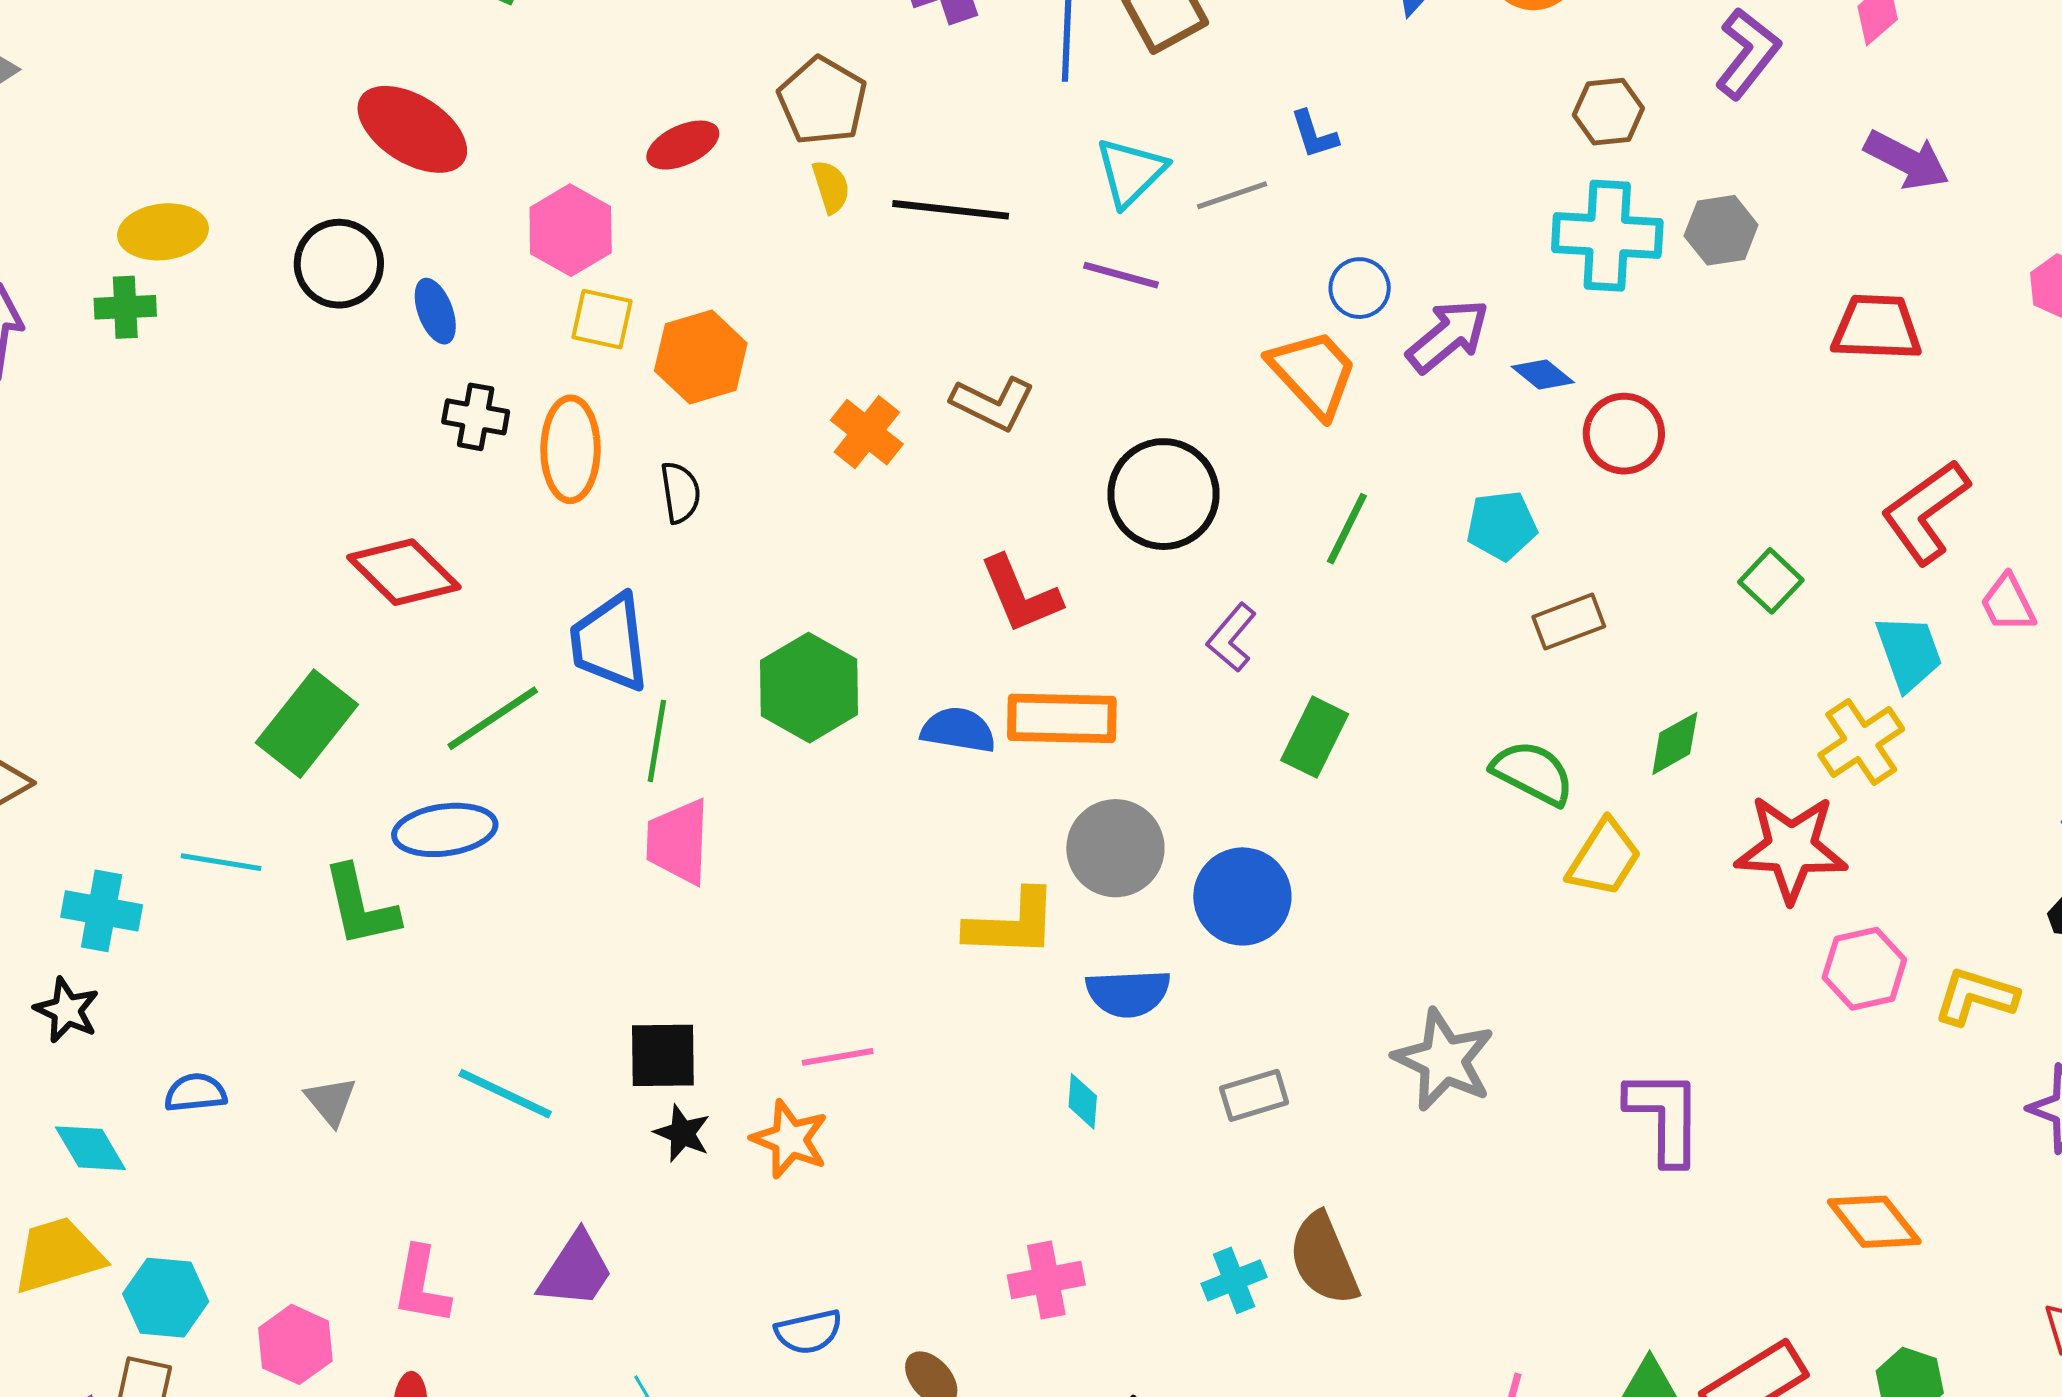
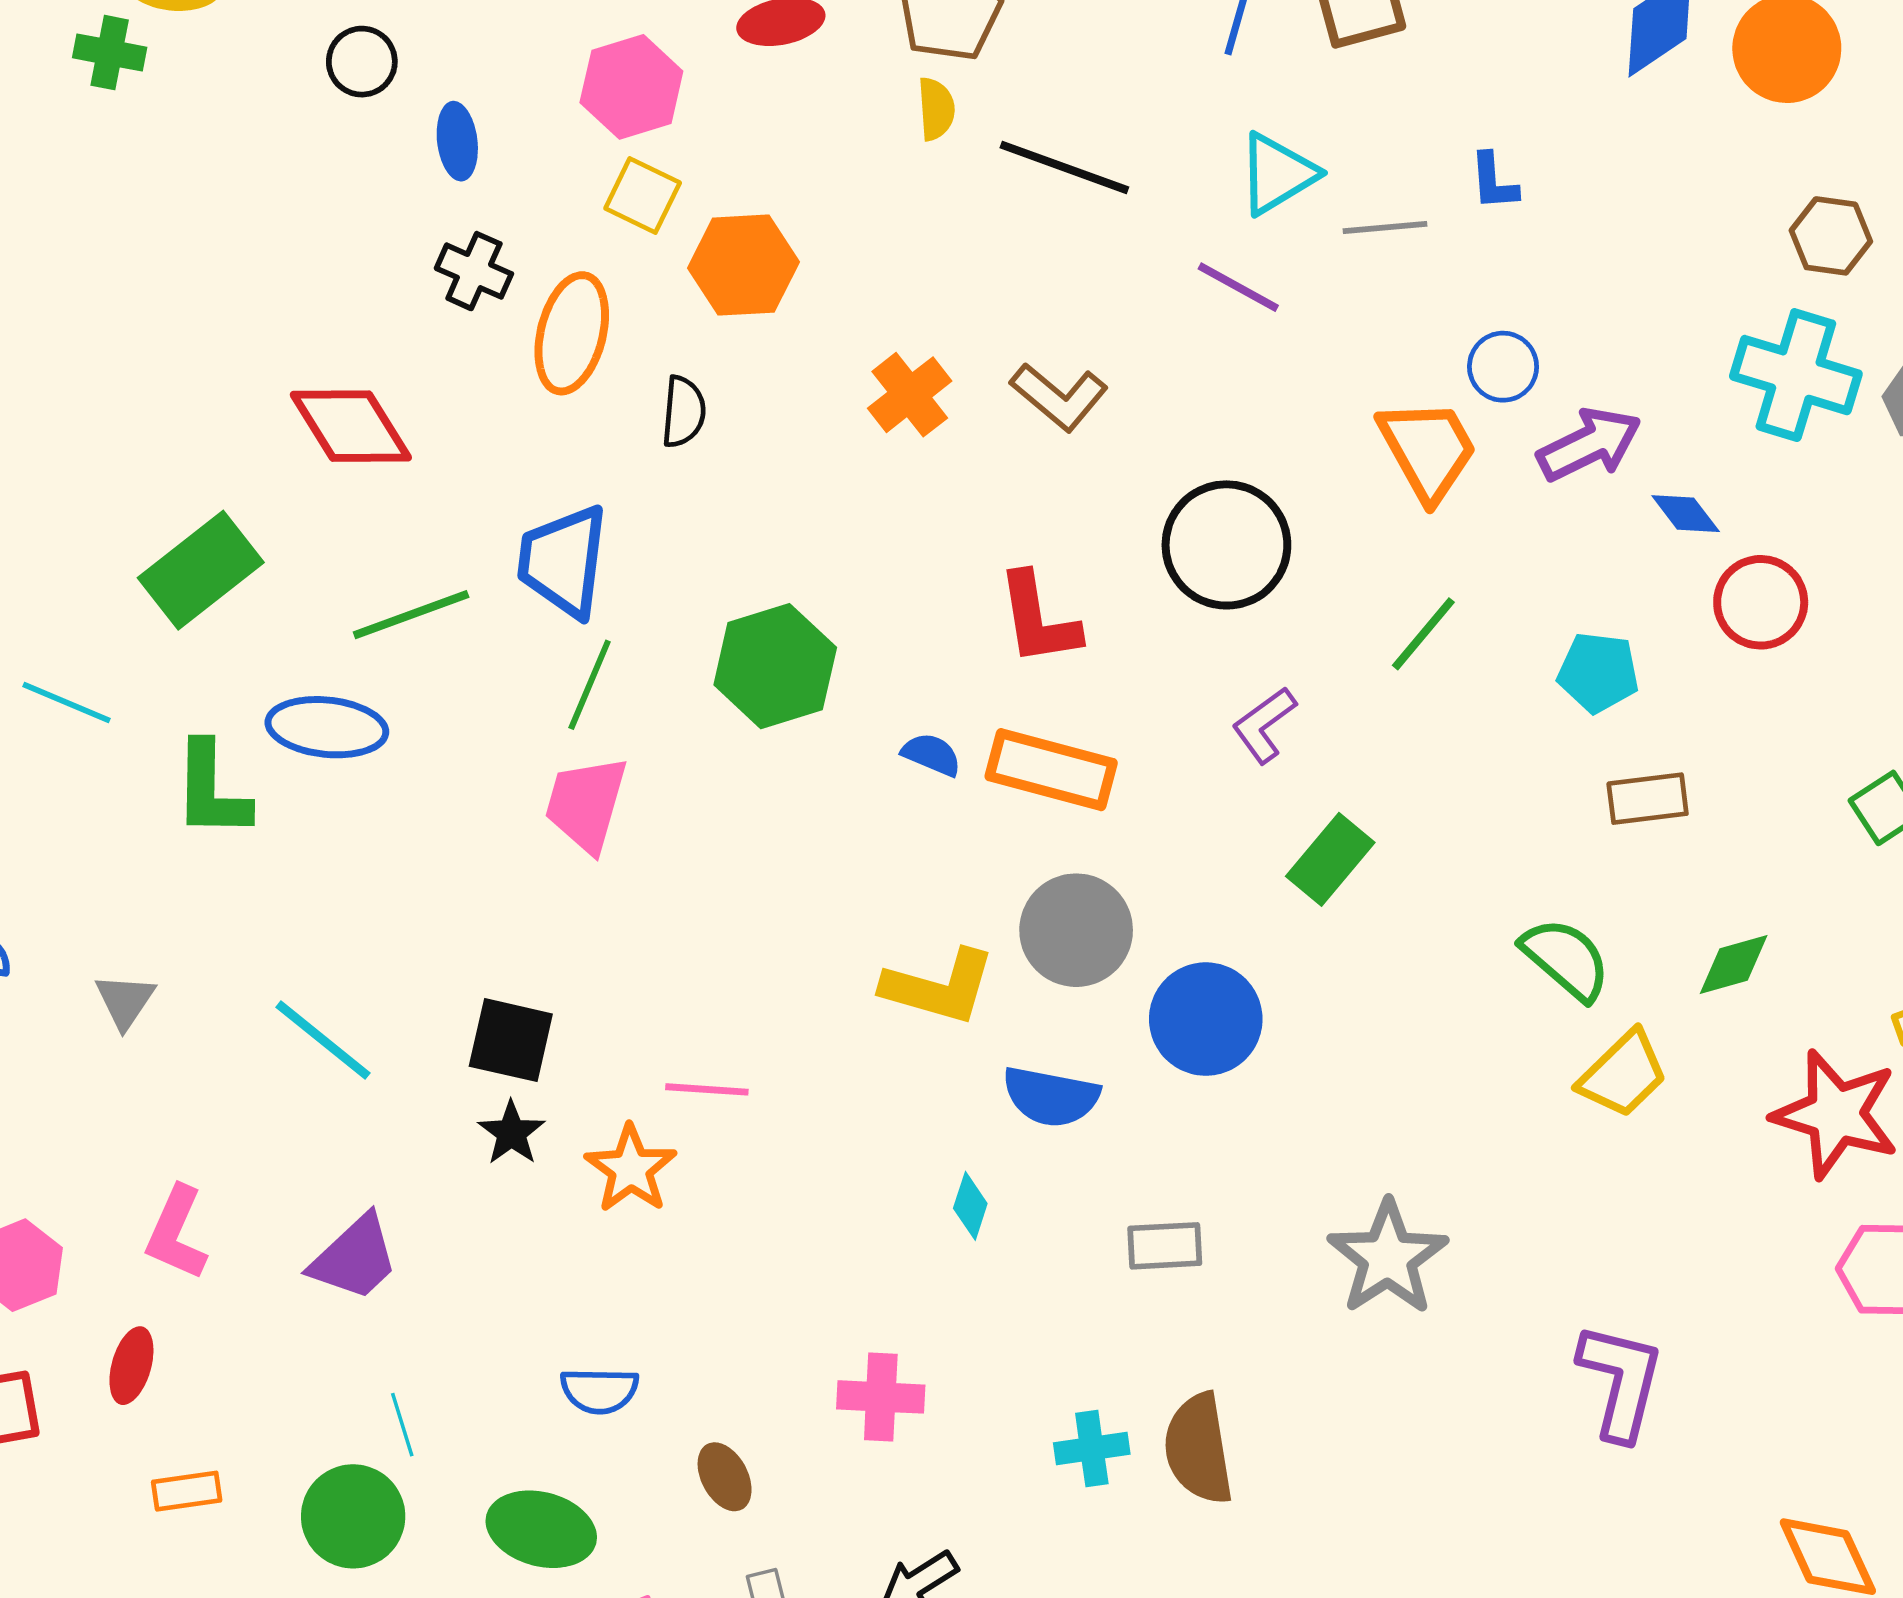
black circle: (339, 264) -> (362, 62), size x0.7
blue semicircle: (958, 730) -> (932, 754), size x0.7

